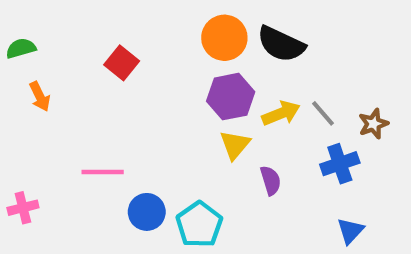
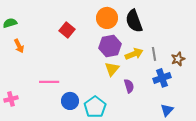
black semicircle: (281, 44) -> (134, 21), turned 45
red square: (122, 63) -> (67, 30), moved
gray line: (323, 113) -> (154, 54), turned 32

